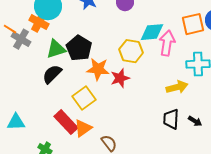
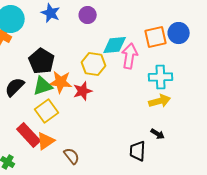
green triangle: (56, 49) -> (43, 86), moved
yellow arrow: (177, 87) -> (160, 101), moved
black trapezoid: (171, 119) -> (138, 151), moved

